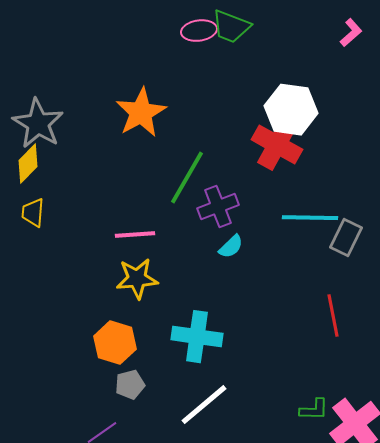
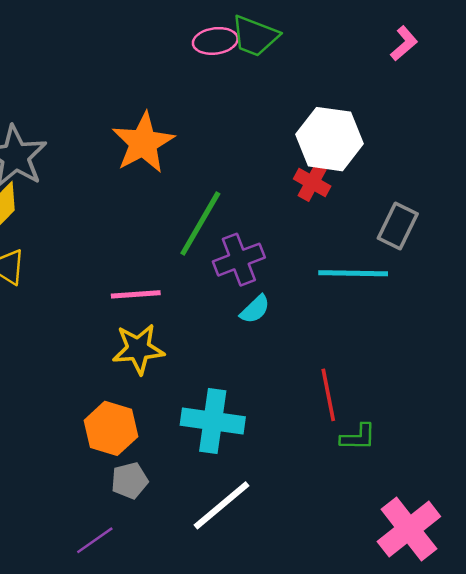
red cross: (277, 145) -> (312, 183), size x0.6
gray rectangle: (346, 238) -> (398, 226), moved
red line: (333, 316) -> (328, 395), moved
green L-shape: (314, 410) -> (358, 437), moved

